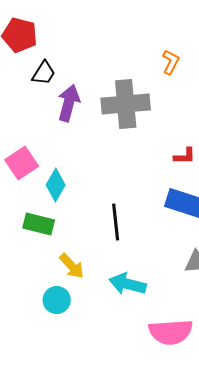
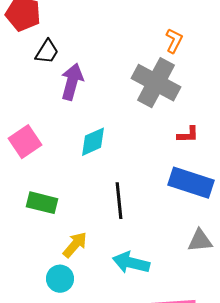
gray cross: (126, 104) -> (156, 83), moved, turned 33
cyan diamond: (56, 185) -> (93, 142), moved, turned 36
yellow arrow: (72, 266) -> (75, 245), turned -96

